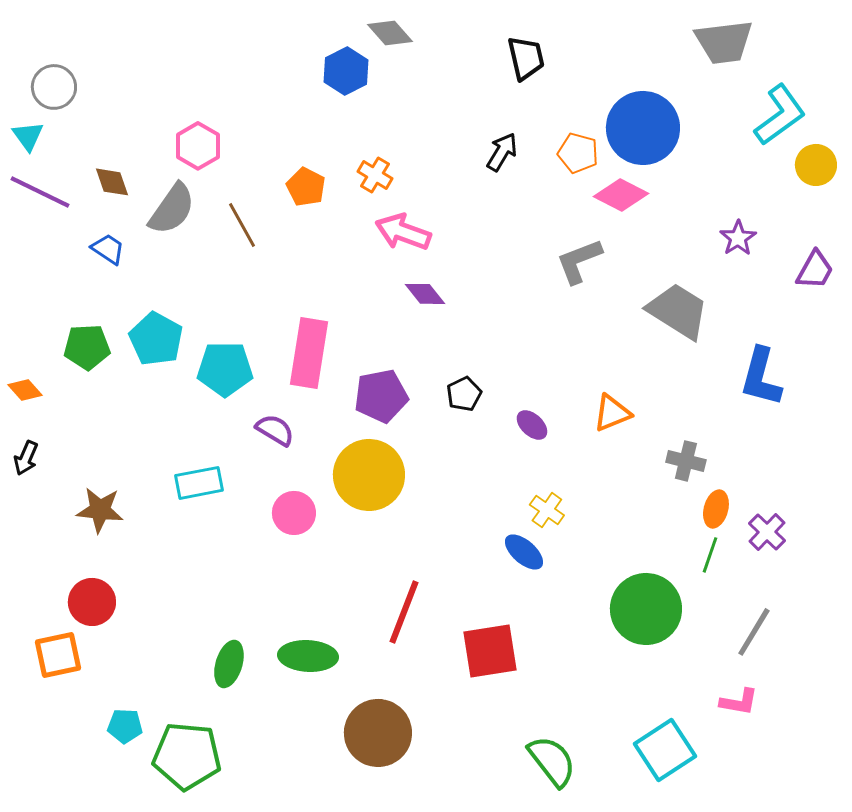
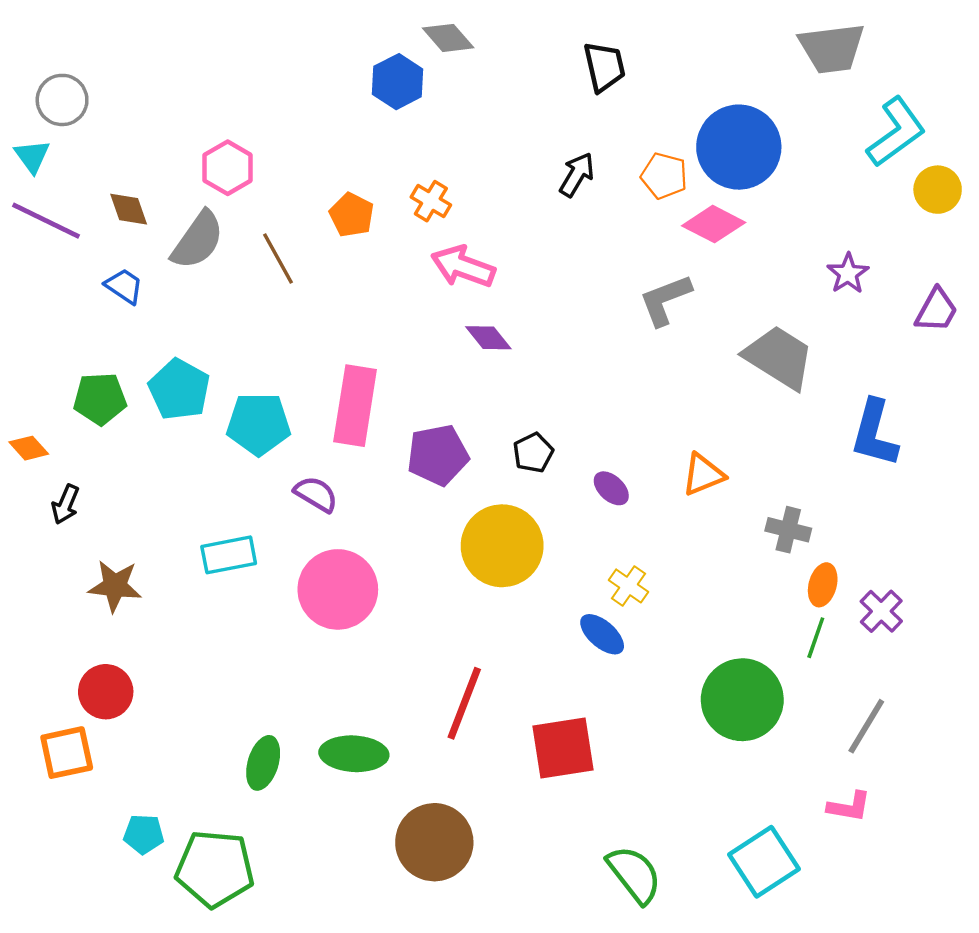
black arrow: (26, 458) -> (65, 504), moved
yellow circle: (369, 475) -> (502, 546), moved
pink circle: (294, 513) -> (338, 589), size x1.6

